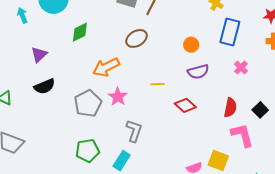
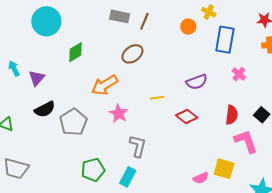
cyan arrow: (22, 15) -> (14, 68), moved
orange circle: (191, 45) -> (188, 27), moved
gray pentagon: (88, 103) -> (73, 122), moved

